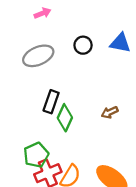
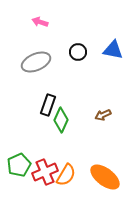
pink arrow: (43, 13) -> (40, 22), turned -140
green pentagon: (36, 155) -> (19, 165), moved

